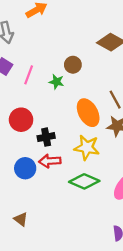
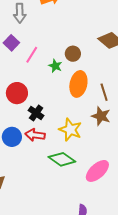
orange ellipse: (88, 113) -> (78, 84), moved, turned 30
black cross: (46, 137) -> (36, 113), turned 35

